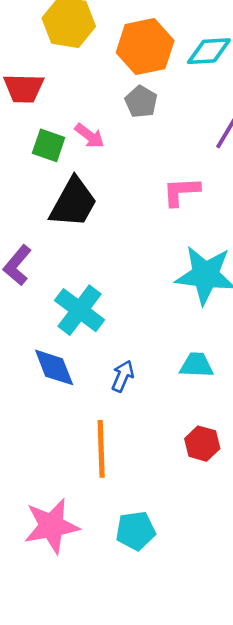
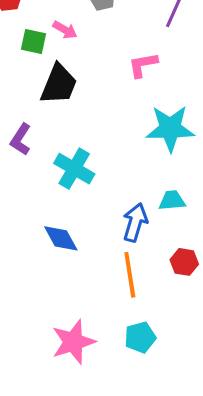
blue diamond: (54, 367) -> (61, 238), moved
blue arrow: (123, 376) -> (135, 222), moved, size x1.5
orange line: (101, 449) -> (130, 275), moved

